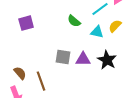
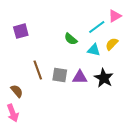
purple square: (26, 23) -> (21, 31), moved
brown line: (41, 81) -> (38, 70), moved

